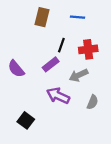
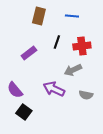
purple rectangle: (51, 64) -> (29, 53), moved
purple semicircle: (16, 69) -> (15, 90), moved
gray semicircle: (93, 102) -> (86, 95), turned 80

